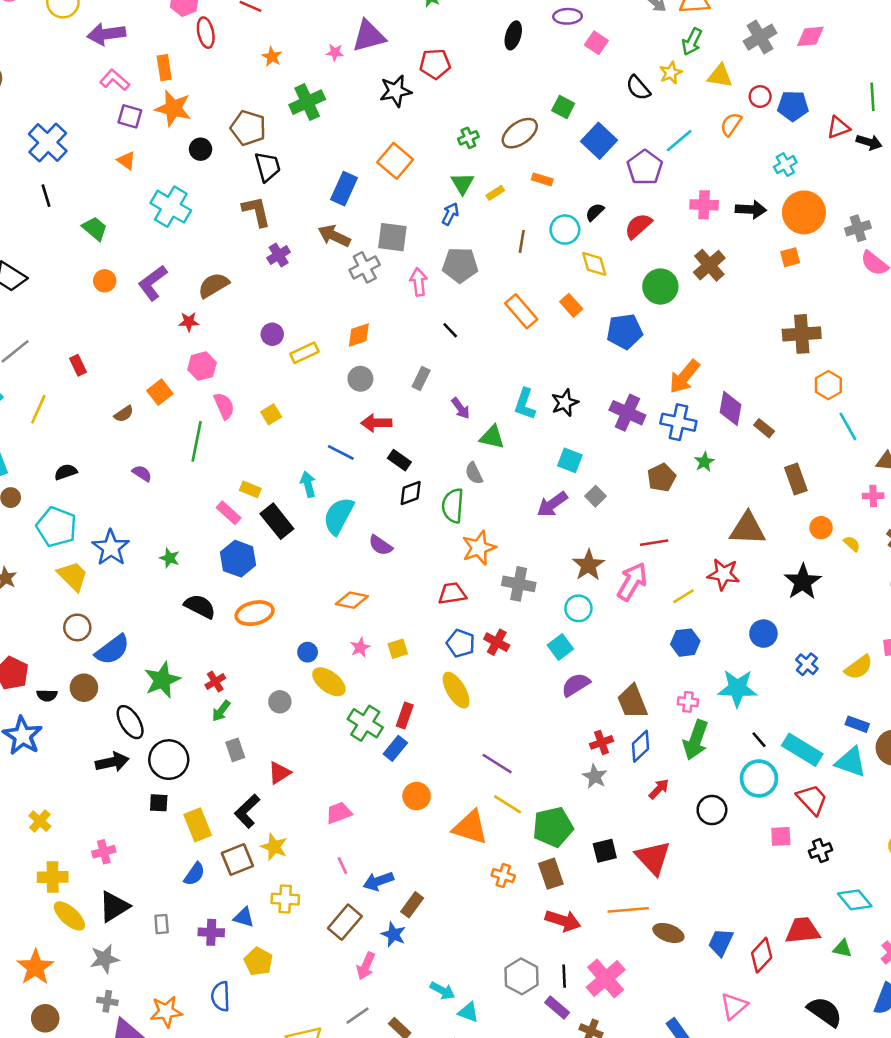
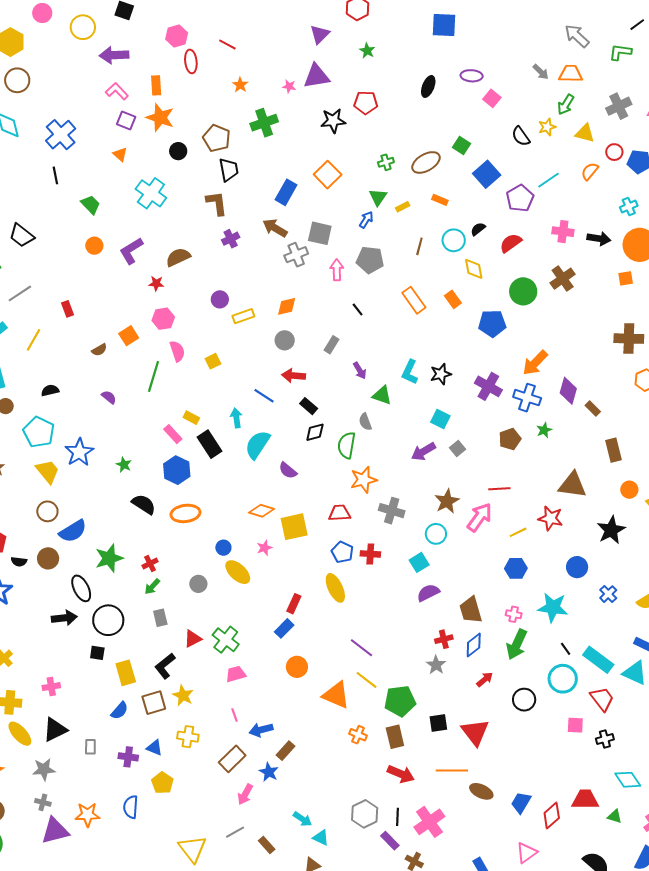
red cross: (497, 642) -> (370, 554), turned -30
yellow square: (398, 649) -> (294, 527), moved, size x1.8
green cross: (365, 723) -> (226, 640), moved

